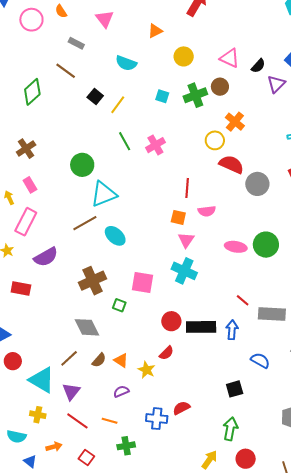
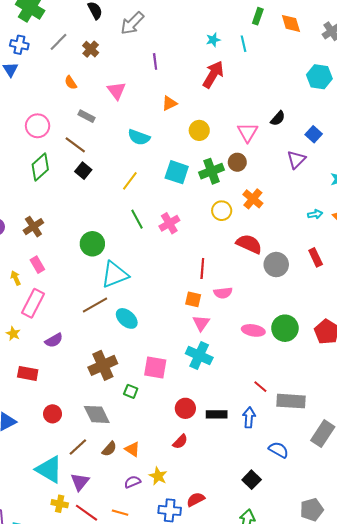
pink circle: (31, 20) -> (38, 126), moved
pink triangle: (230, 58) -> (248, 132), turned 35
black semicircle: (258, 66) -> (278, 118), moved
black square: (95, 96) -> (83, 171), moved
cyan square: (162, 96) -> (177, 172), size x1.6
yellow circle: (215, 140) -> (222, 211), moved
purple semicircle: (46, 257) -> (54, 340), size x0.7
black rectangle: (201, 327) -> (217, 414), size x0.7
red circle: (13, 361) -> (53, 414), moved
yellow star: (147, 370) -> (158, 476), moved
black square: (235, 389) -> (252, 480), turned -30
yellow cross: (38, 415) -> (60, 504), moved

